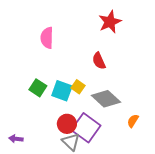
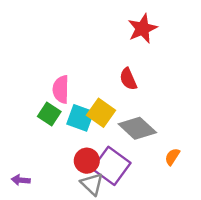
pink semicircle: (47, 38) -> (61, 89), moved
yellow square: (78, 87) -> (101, 113), size x1.5

